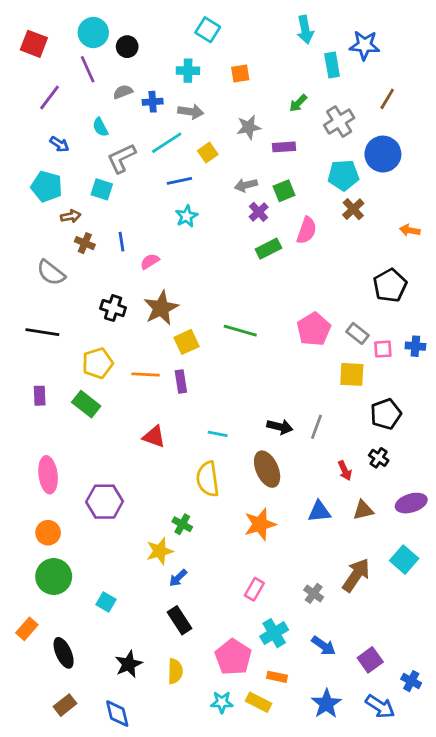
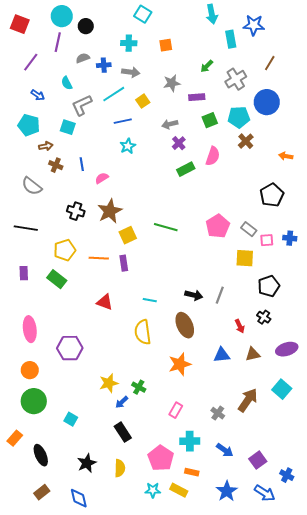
purple line: (88, 69) -> (58, 42), turned 36
green square: (284, 191) -> (210, 120), moved
green cross: (182, 524) -> (139, 387), moved
cyan cross: (274, 633) -> (190, 441), turned 30

